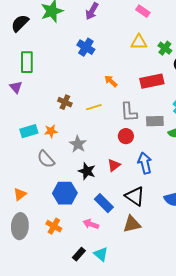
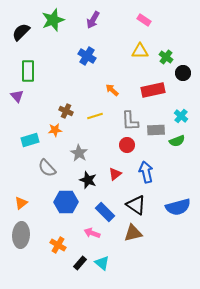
orange star: (51, 131) -> (55, 130), moved
orange cross: (54, 226) -> (58, 245), moved

